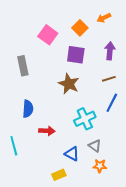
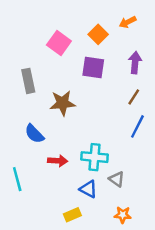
brown line: (109, 79) -> (134, 97), turned -40
brown star: (69, 84) -> (63, 103), moved, turned -30
blue semicircle: (28, 109) -> (34, 134), turned 132
cyan cross: (85, 119) -> (94, 157), moved, turned 30
orange star: (100, 166) -> (123, 215), moved

